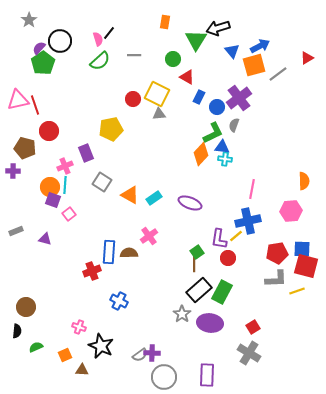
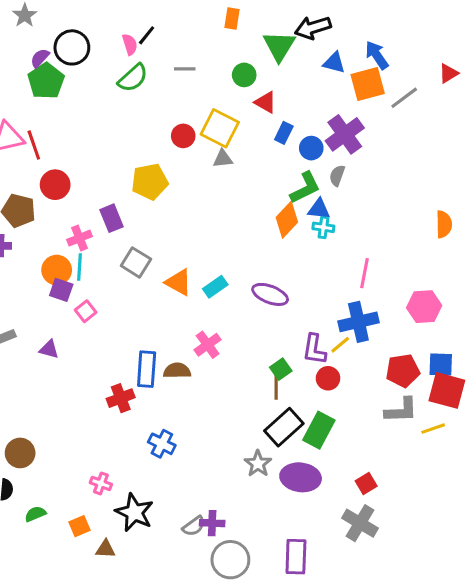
blue arrow: (260, 46) -> (377, 55), turned -96
blue triangle: (232, 51) -> (334, 63), turned -35
orange semicircle: (304, 181) -> (444, 224), moved

